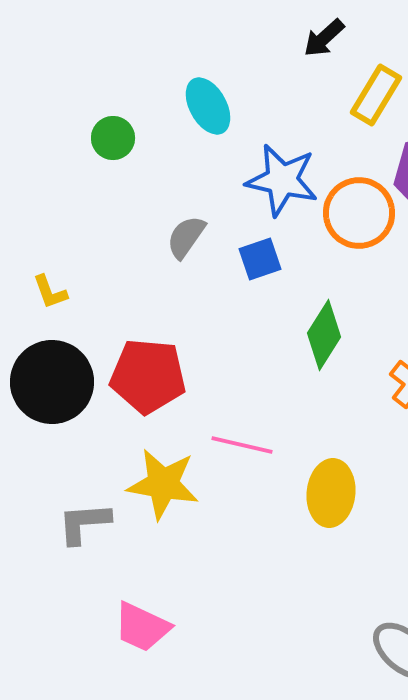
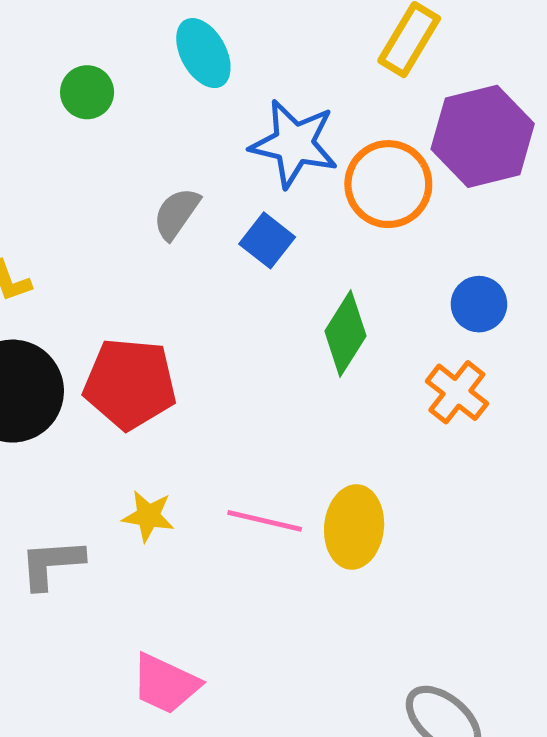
blue square: (260, 259) -> (267, 240), turned -33
pink line: (242, 445) -> (265, 521), moved
yellow star: (163, 484) -> (148, 516), size x0.6
pink trapezoid: (142, 627) -> (165, 684), moved

